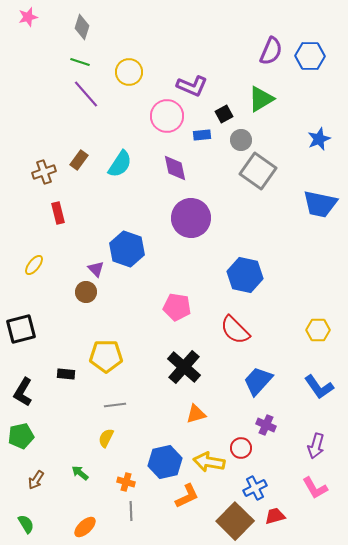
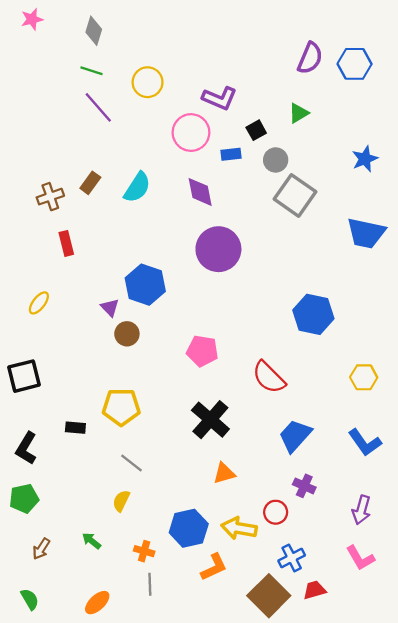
green triangle: (261, 99) -> (299, 113), size x0.7
blue hexagon: (245, 275) -> (313, 314), moved
brown circle: (86, 292) -> (127, 334), moved
gray line: (115, 405) -> (132, 463), turned 45

